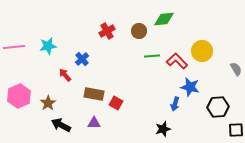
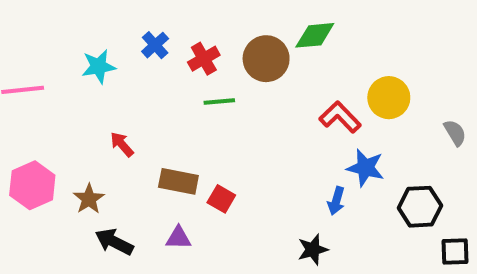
brown circle: (139, 31) -> (266, 59), size x1.5
cyan star: (48, 46) -> (99, 66), moved
green line: (152, 56) -> (219, 102), moved
blue cross: (82, 59) -> (155, 45), moved

